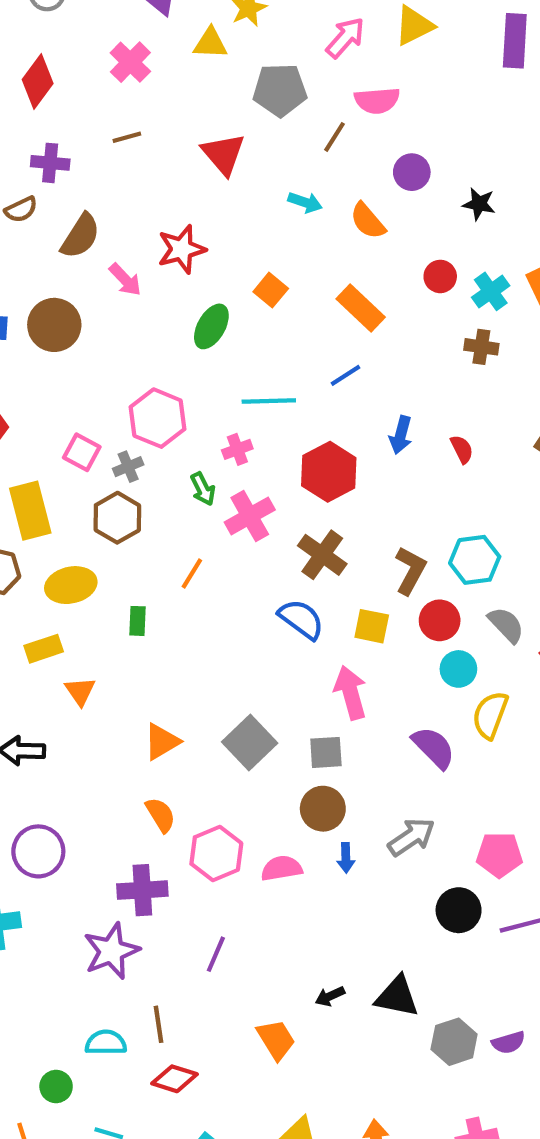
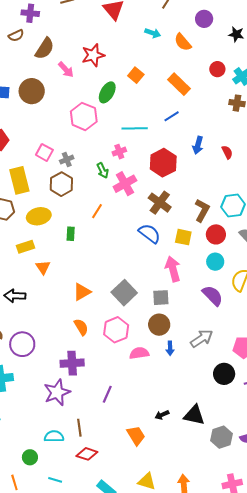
pink hexagon: (158, 418) -> (84, 116), moved
cyan circle: (458, 669) -> (215, 262), moved
pink hexagon: (216, 854) -> (116, 330), moved

